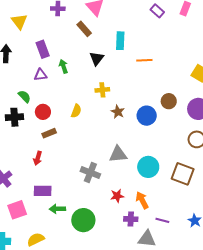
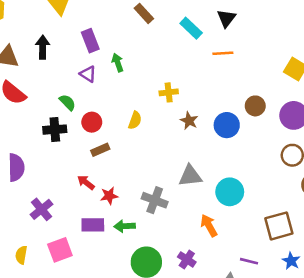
cyan rectangle: (120, 41) -> (191, 28), turned -48
black triangle: (97, 58) -> (226, 18), moved
purple triangle: (40, 75) -> (88, 74), turned 40
red arrow: (38, 158) -> (86, 182), turned 112
brown square: (183, 174) -> (279, 226), moved, turned -35
red star: (117, 196) -> (109, 196), moved
orange arrow: (142, 200) -> (209, 226), moved
green arrow: (57, 209) -> (125, 226), moved
purple cross: (131, 219) -> (187, 259), moved, turned 32

